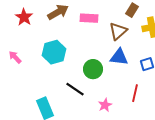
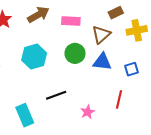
brown rectangle: (132, 10) -> (116, 13), turned 32
green circle: (93, 69) -> (75, 53), moved
black line: (75, 89) -> (56, 95), turned -54

